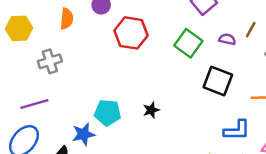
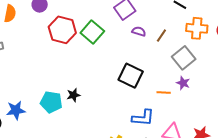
purple semicircle: (227, 39) -> (139, 31), moved
green square: (188, 43) -> (92, 32), moved
cyan pentagon: (108, 113) -> (51, 102), moved

